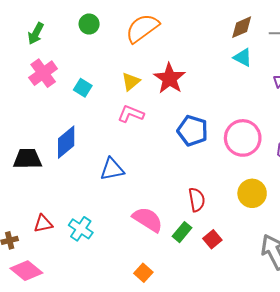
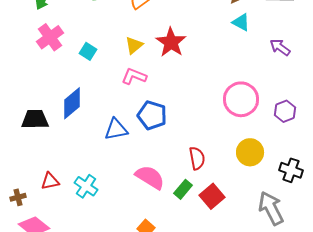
blue pentagon: (193, 131) -> (152, 115), moved
red square: (212, 239) -> (212, 196), size x1.4

